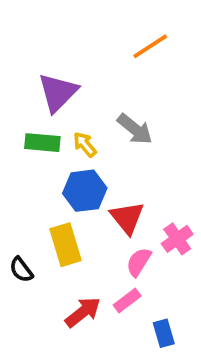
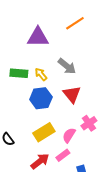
purple triangle: (58, 92) -> (38, 37), moved, turned 45
red triangle: (127, 218) -> (72, 94), moved
yellow rectangle: (65, 245) -> (44, 132), moved, turned 75

